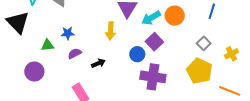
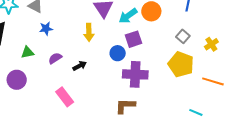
blue star: (68, 33) -> (46, 29), moved
purple square: (154, 42) -> (133, 39), turned 30

